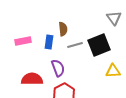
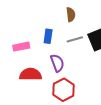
brown semicircle: (63, 29) -> (71, 15), moved
pink rectangle: (23, 41) -> (21, 47), moved

